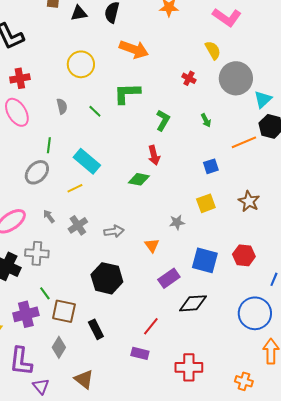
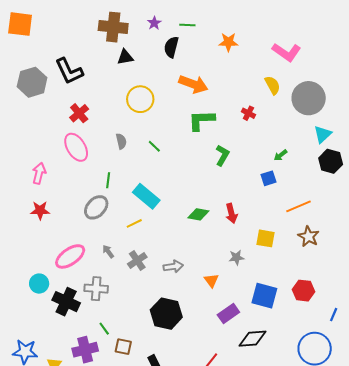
black triangle: (79, 13) -> (125, 57), moved
red cross: (20, 78) -> (79, 113), turned -30
gray circle: (236, 78) -> (309, 98), moved
green L-shape: (127, 93) -> (201, 120), moved
green arrow: (206, 120) -> (281, 155), moved, turned 80
orange line: (244, 142) -> (299, 206), moved
red arrow: (154, 155) -> (231, 213), moved
blue square: (211, 166) -> (268, 178), moved
yellow square: (206, 203) -> (265, 238), turned 30
brown square: (64, 311) -> (123, 347), size x0.7

